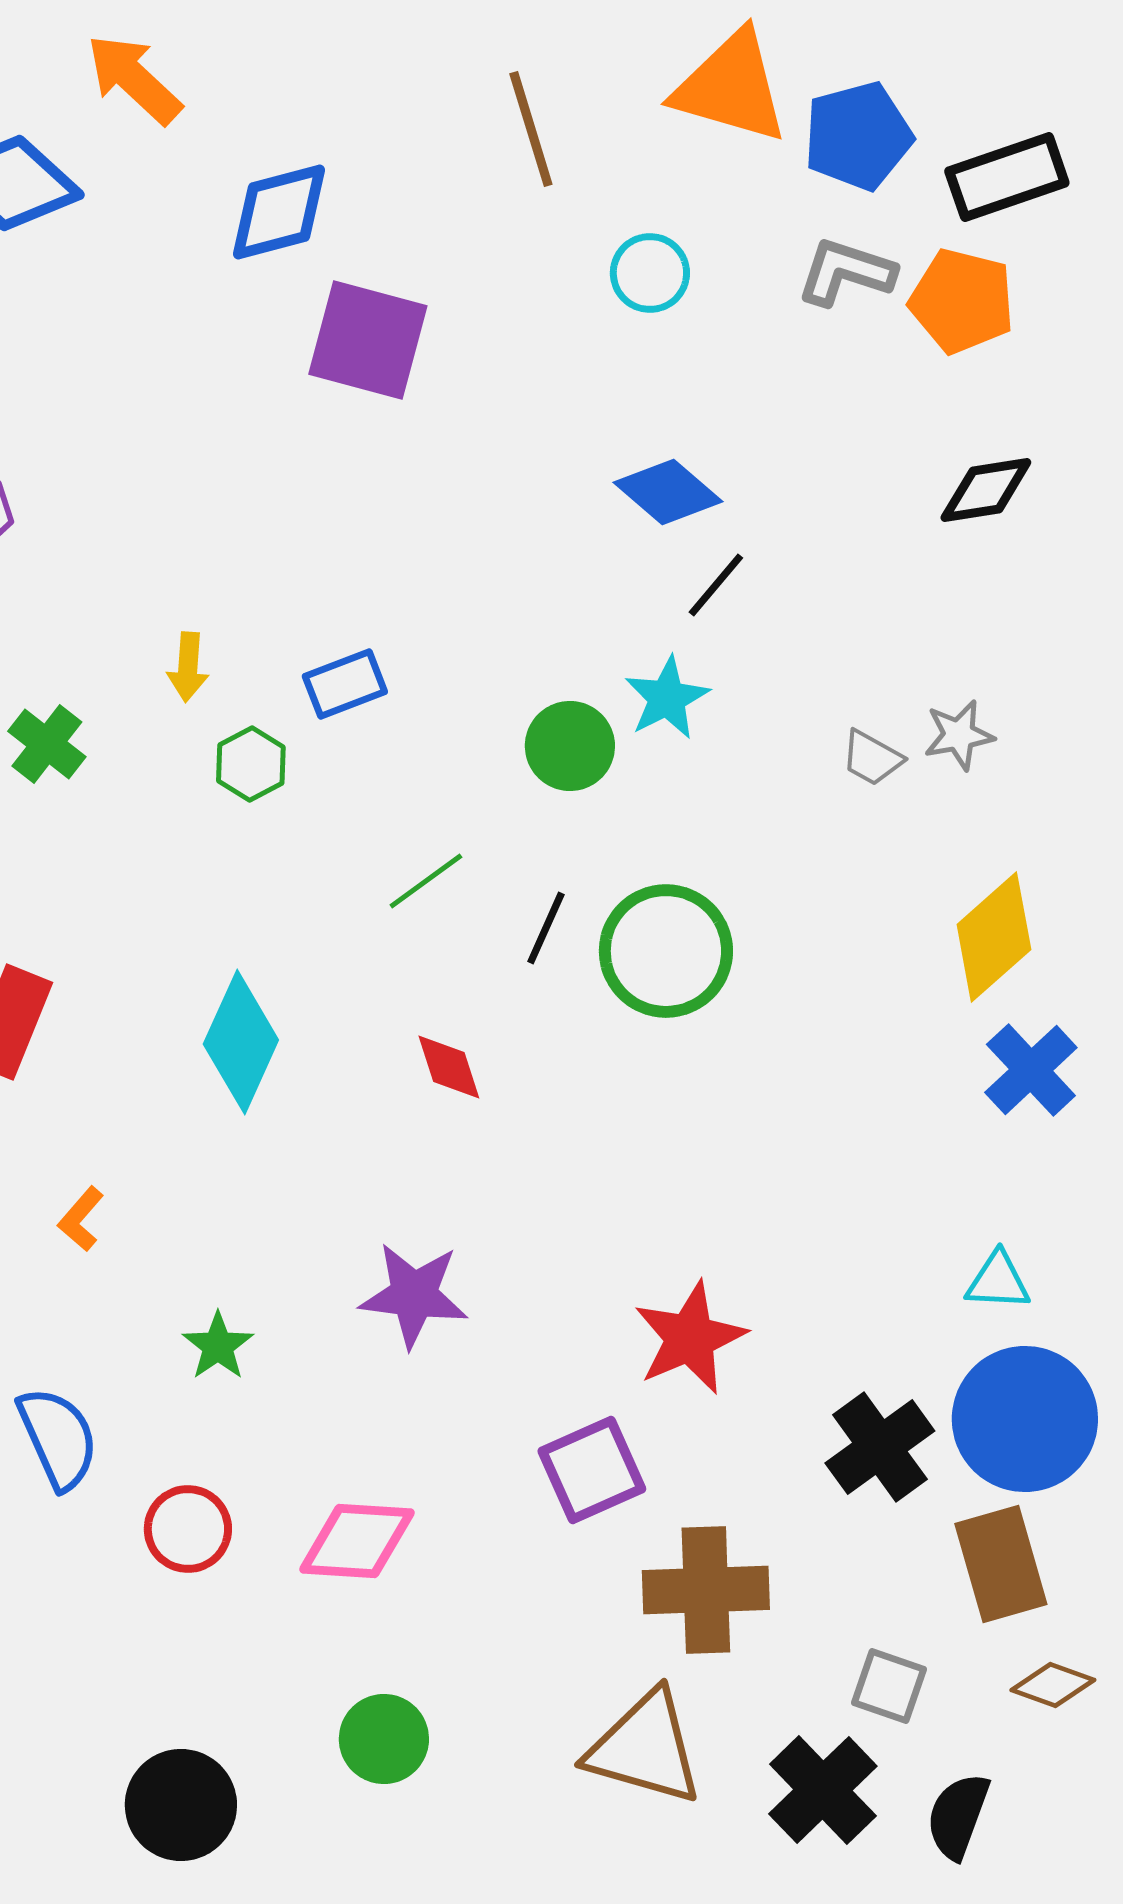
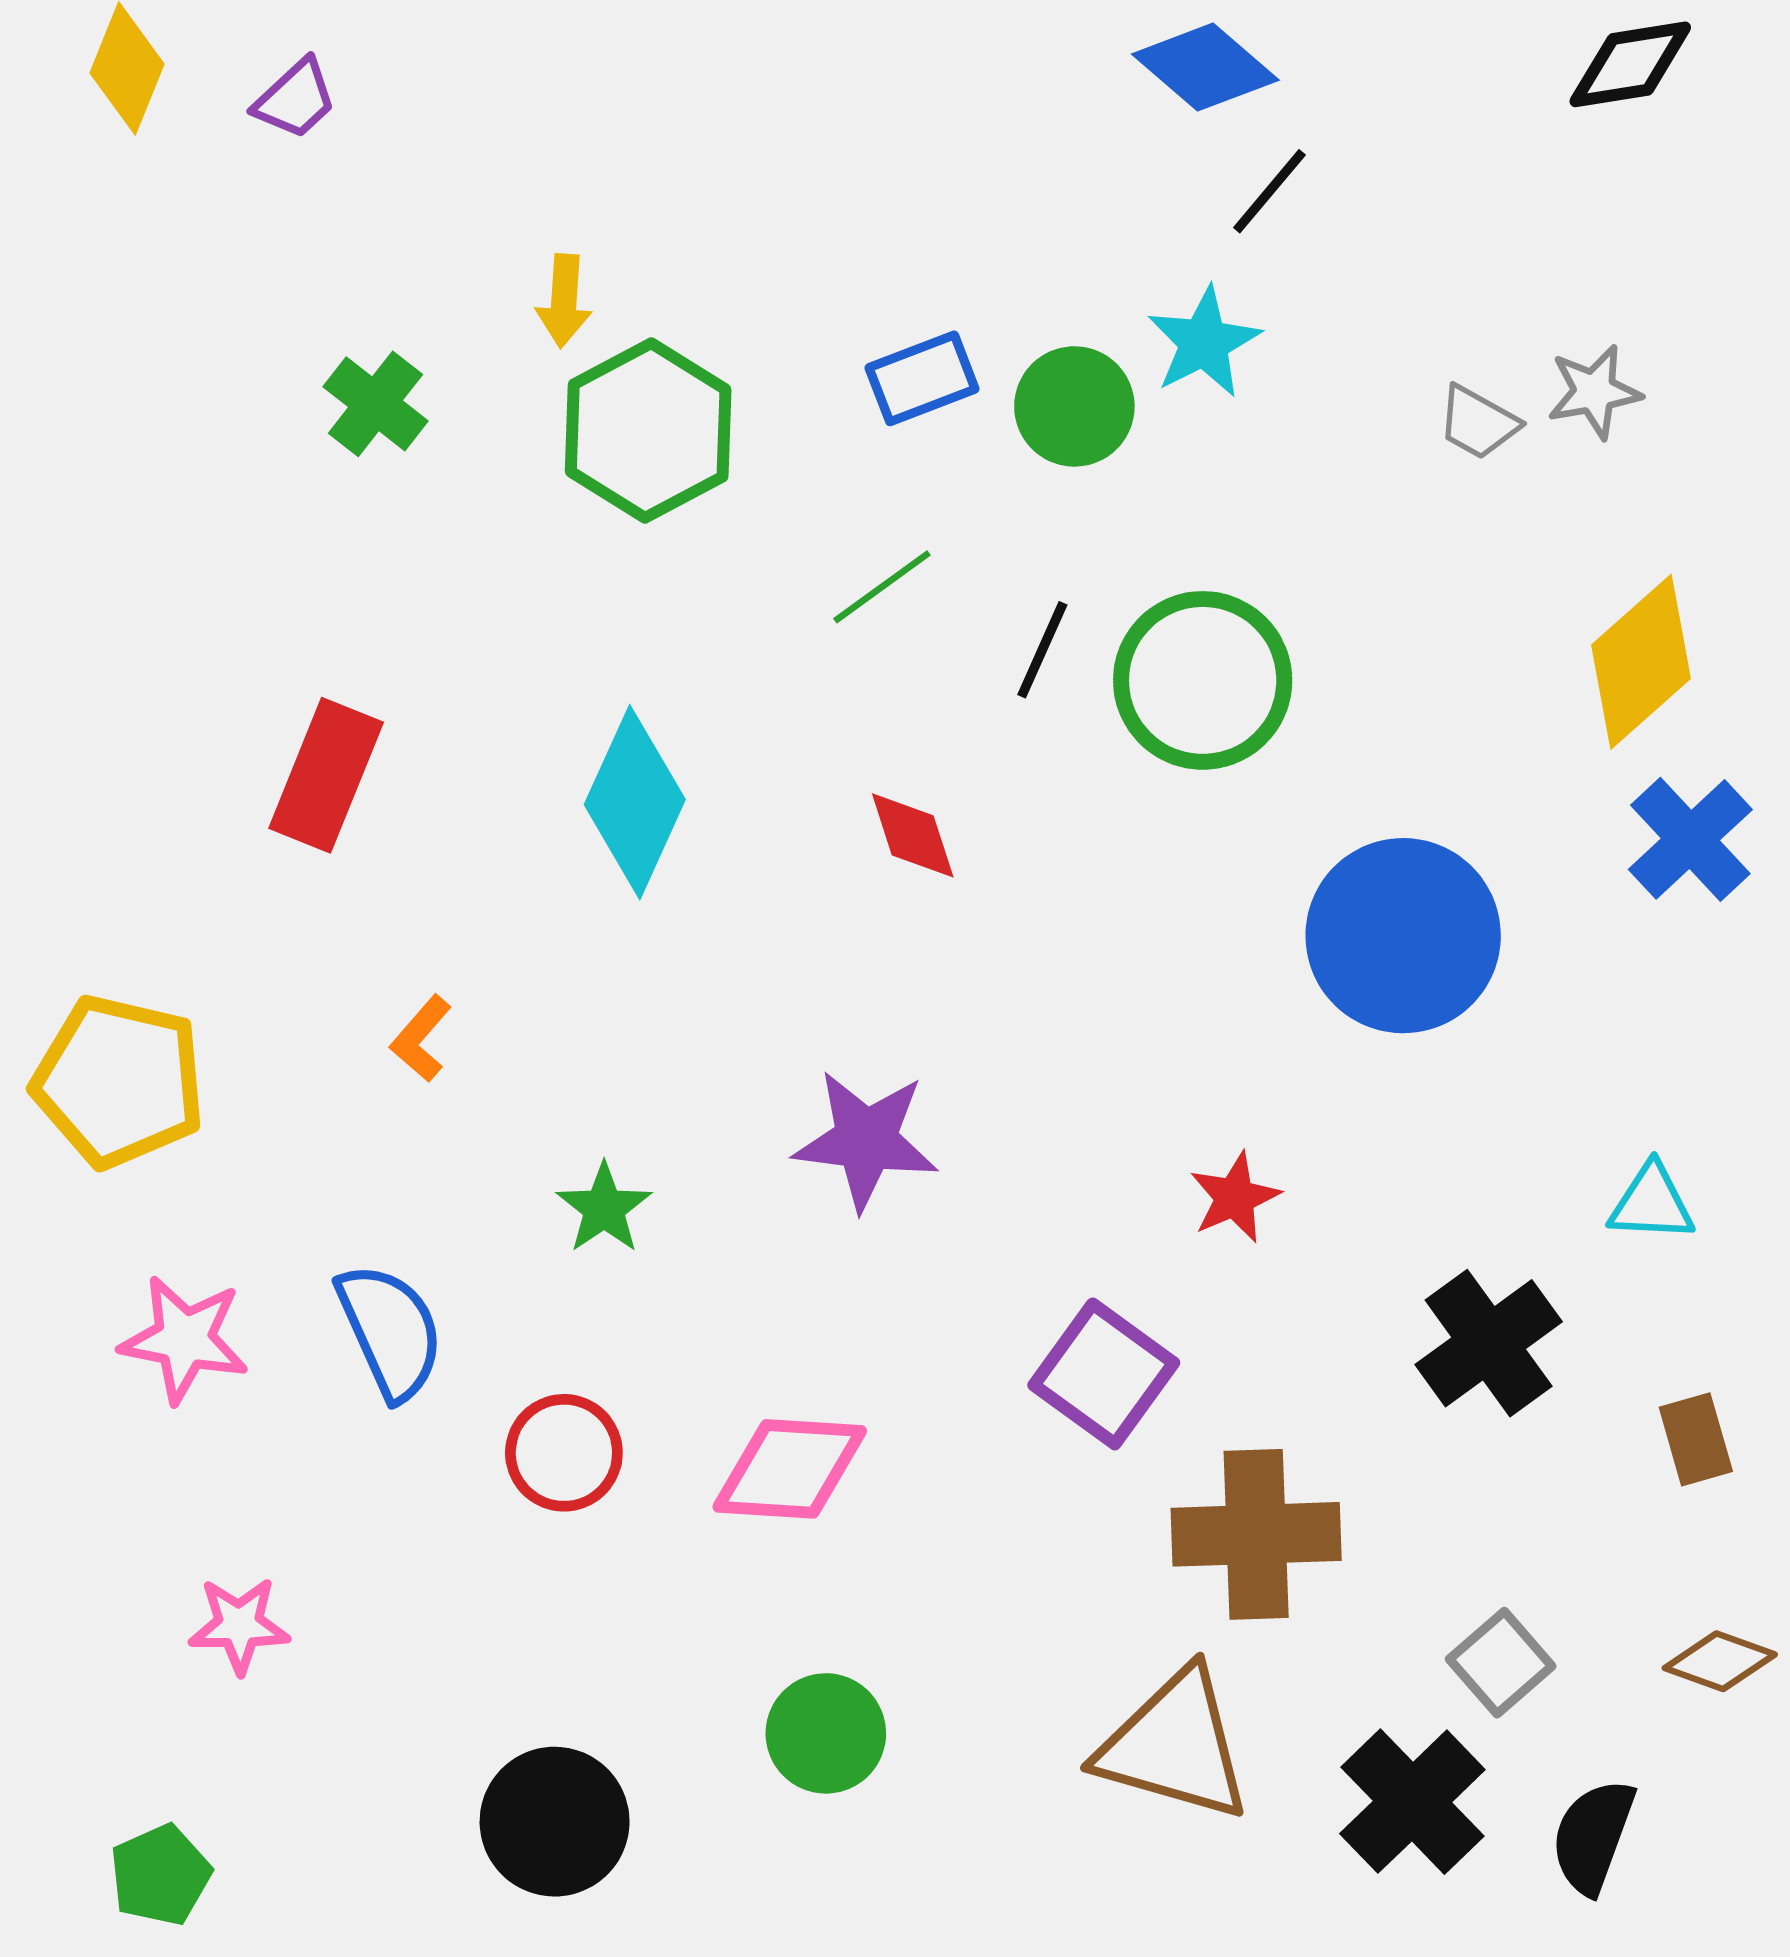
blue rectangle: (345, 684) -> (922, 378), moved
green hexagon: (251, 764) -> (648, 431), size x1.8
cyan triangle: (998, 1281) -> (1652, 1203), moved
red star: (690, 1338) -> (1235, 1198), size x0.6
blue circle: (1025, 1419) -> (1403, 936), moved
purple square: (592, 1470) -> (1104, 1374), turned -30
brown rectangle: (1001, 1564) -> (1696, 1439), moved, size x0.6
gray square: (889, 1686) -> (1501, 1663), turned 30

